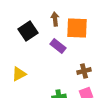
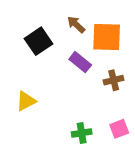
brown arrow: (55, 19) -> (76, 24), turned -40
brown cross: (84, 71) -> (114, 80), moved

